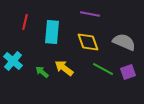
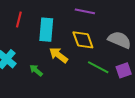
yellow arrow: (64, 68) -> (58, 55), moved

